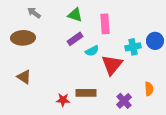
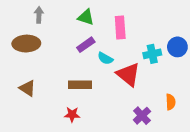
gray arrow: (34, 13) -> (39, 15), turned 56
cyan semicircle: (92, 51) -> (105, 58), turned 56
red triangle: (112, 65) -> (128, 74), turned -30
brown rectangle: (86, 93) -> (80, 85), moved

